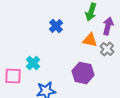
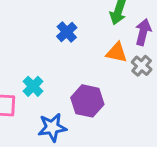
purple hexagon: (83, 73) -> (87, 101), moved

